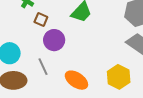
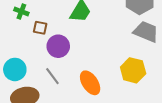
orange ellipse: (76, 80) -> (90, 83), turned 35

